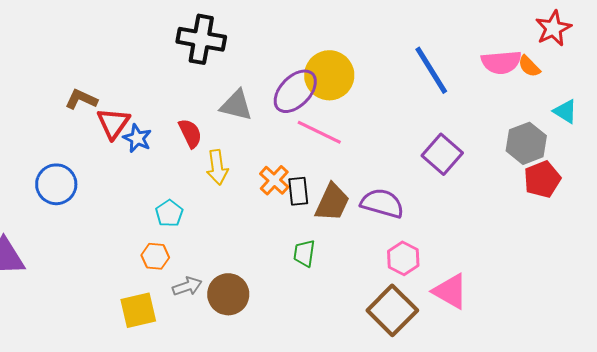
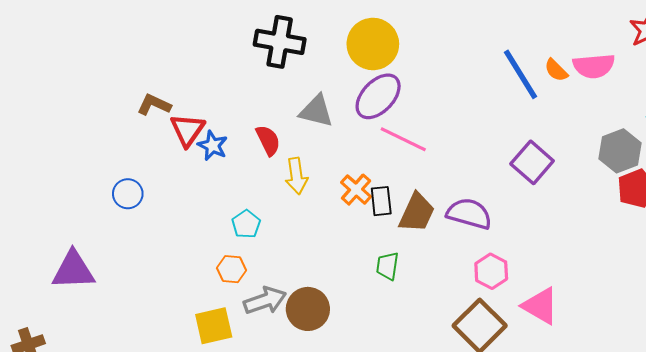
orange semicircle: (529, 66) -> (556, 70), moved
yellow circle: (329, 75) -> (373, 44), moved
blue circle: (56, 184) -> (128, 194), size x0.7
gray arrow: (187, 286) -> (265, 301), size x1.4

